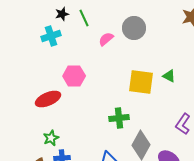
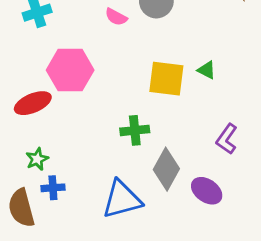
pink semicircle: (106, 39) -> (116, 17), turned -112
pink hexagon: (74, 76) -> (70, 70), size x1.4

